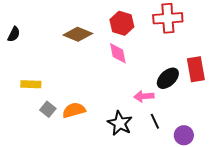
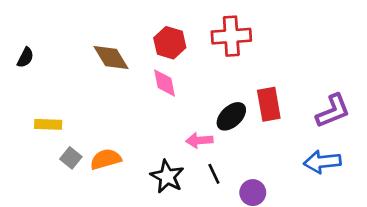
brown diamond: (78, 34) -> (111, 58), turned 36

